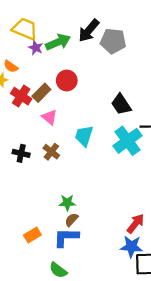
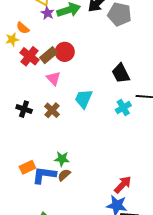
red circle: (67, 80) -> (65, 52), moved
cyan cross: (128, 141) -> (123, 108), size x0.6
orange rectangle: (32, 235) -> (27, 167), moved
blue L-shape: (66, 237) -> (44, 175), moved

